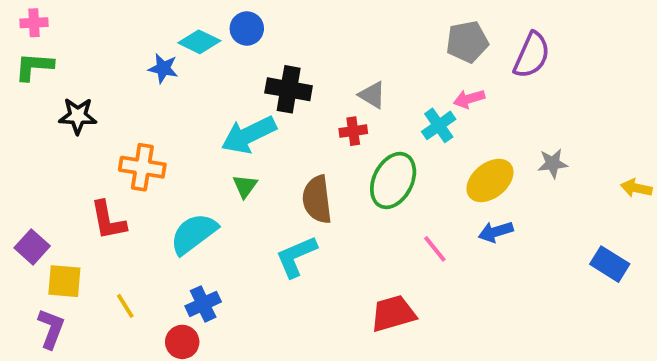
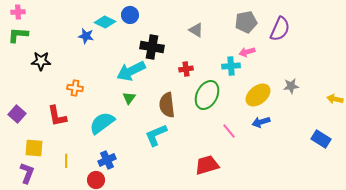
gray triangle: (372, 95) -> (196, 30), moved
cyan cross: (439, 125) -> (231, 66), turned 30
orange cross: (142, 167) -> (75, 88), size x0.7
purple square: (32, 247) -> (17, 114), moved
yellow line: (125, 306) -> (66, 161), turned 32

